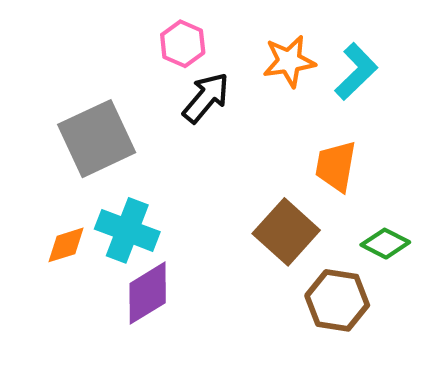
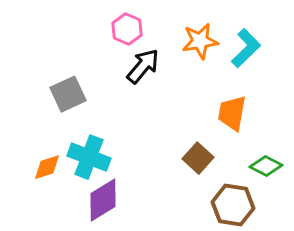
gray square: (97, 139) -> (68, 94), size x0.7
brown square: (286, 232) -> (198, 158), size x0.7

